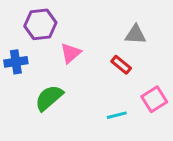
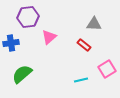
green semicircle: (49, 98) -> (22, 74), moved

